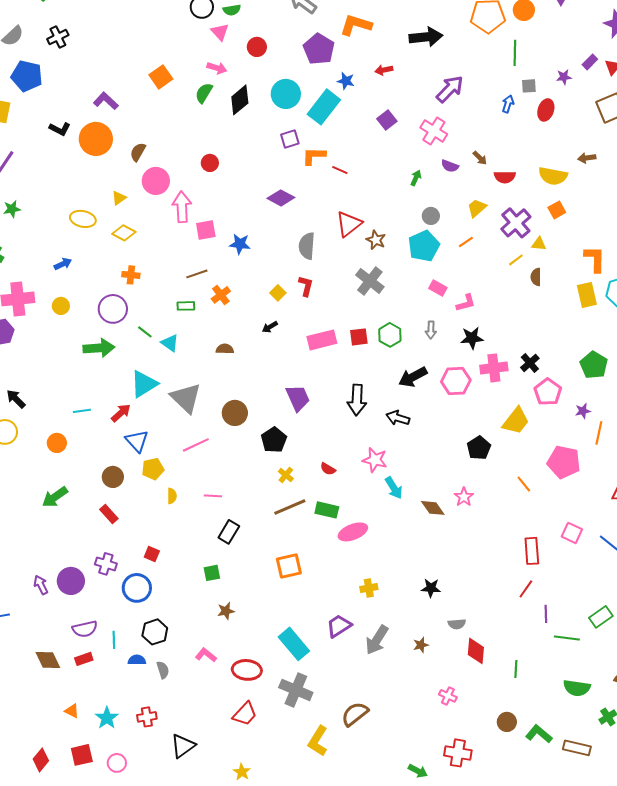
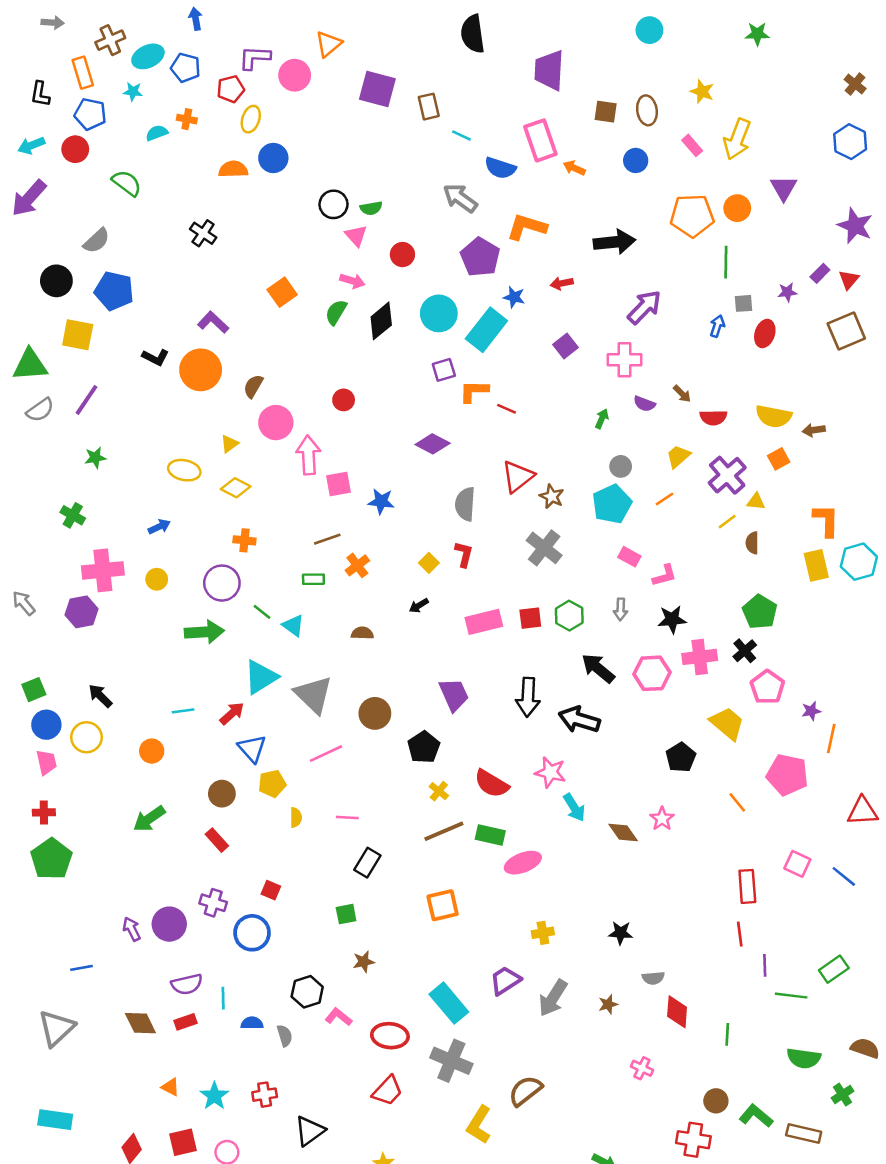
black cross: (58, 37) -> (203, 233), moved, turned -30
pink cross: (434, 131) -> (624, 360), turned -32
brown arrow: (587, 158) -> (814, 430), moved
green pentagon: (594, 365) -> (760, 612), moved
black arrow: (413, 377) -> (598, 668), turned 68
black arrow: (398, 418) -> (579, 720), size x1.4
yellow trapezoid: (516, 421) -> (727, 723), turned -88
red semicircle: (328, 469) -> (491, 784), size x1.8
red line: (526, 589) -> (740, 934), turned -42
black hexagon: (155, 632) -> (307, 992), moved
red cross: (458, 753) -> (693, 1140), moved

